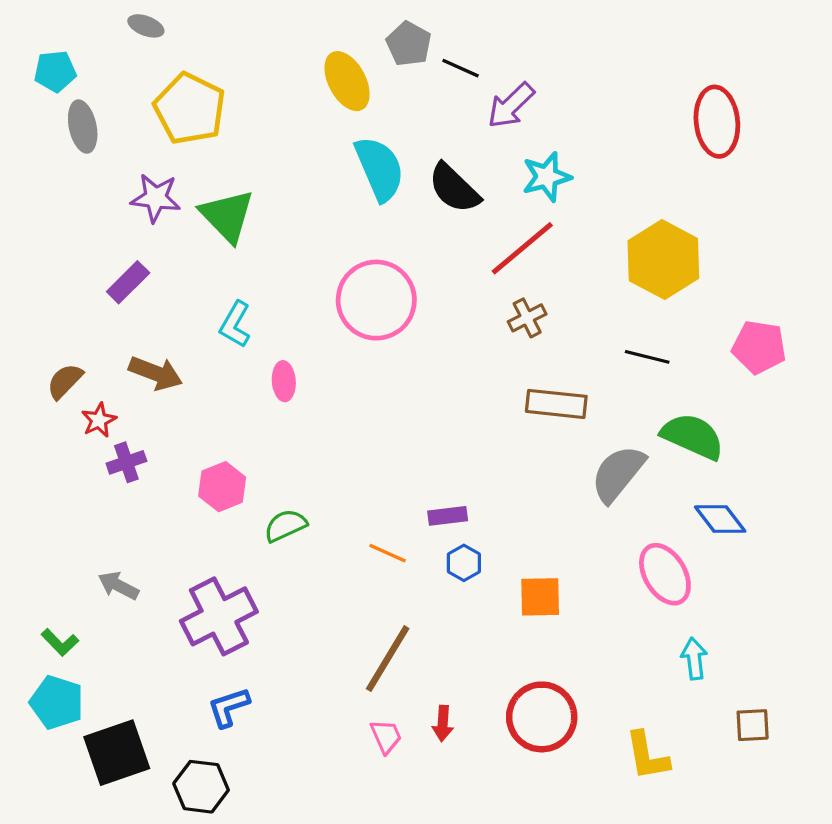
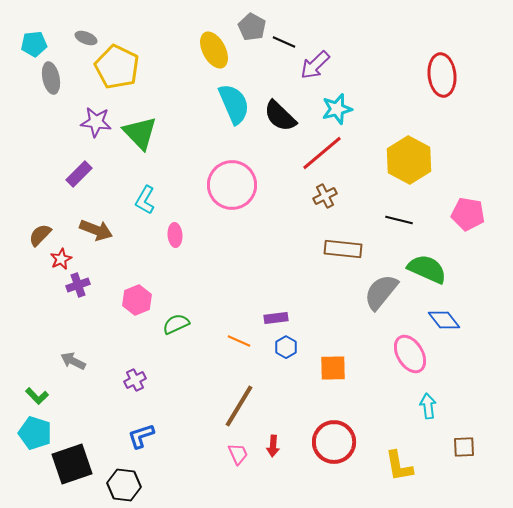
gray ellipse: (146, 26) -> (86, 38), moved
purple cross: (219, 616) -> (135, 380), size x0.5

